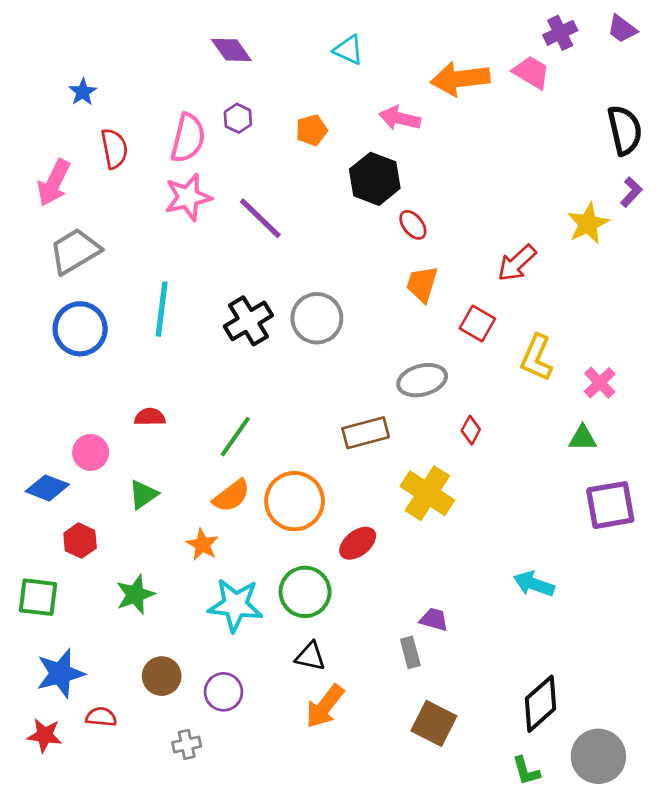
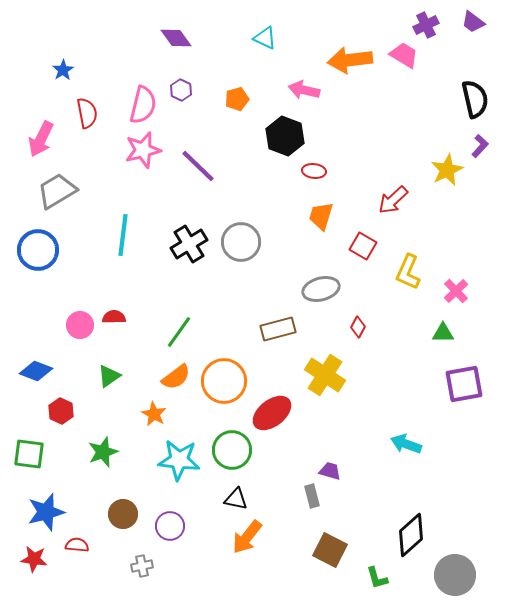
red ellipse: (413, 225) -> (314, 171), turned -45
blue circle: (80, 329) -> (38, 250), moved
pink circle: (91, 452) -> (80, 325), moved
red ellipse: (358, 543) -> (272, 413), size x1.4
green L-shape: (526, 771) -> (377, 578), moved

